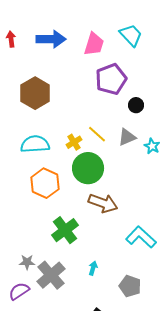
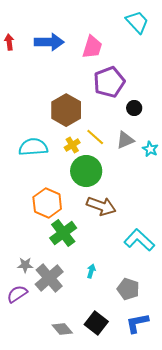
cyan trapezoid: (131, 35) -> (137, 22), moved
brown hexagon: (35, 93) -> (66, 110), moved
orange hexagon: (45, 183) -> (47, 203), moved

